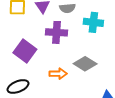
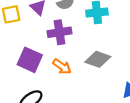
orange arrow: (58, 74) -> (62, 67), moved, turned 48

